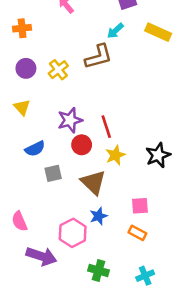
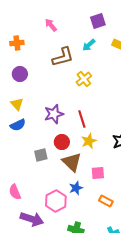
brown L-shape: (98, 57) -> (63, 57), moved
yellow cross: (58, 70) -> (84, 79), moved
red circle: (82, 145) -> (62, 142), moved
blue semicircle: (35, 149) -> (18, 125), moved
pink square: (140, 206) -> (98, 173), moved

